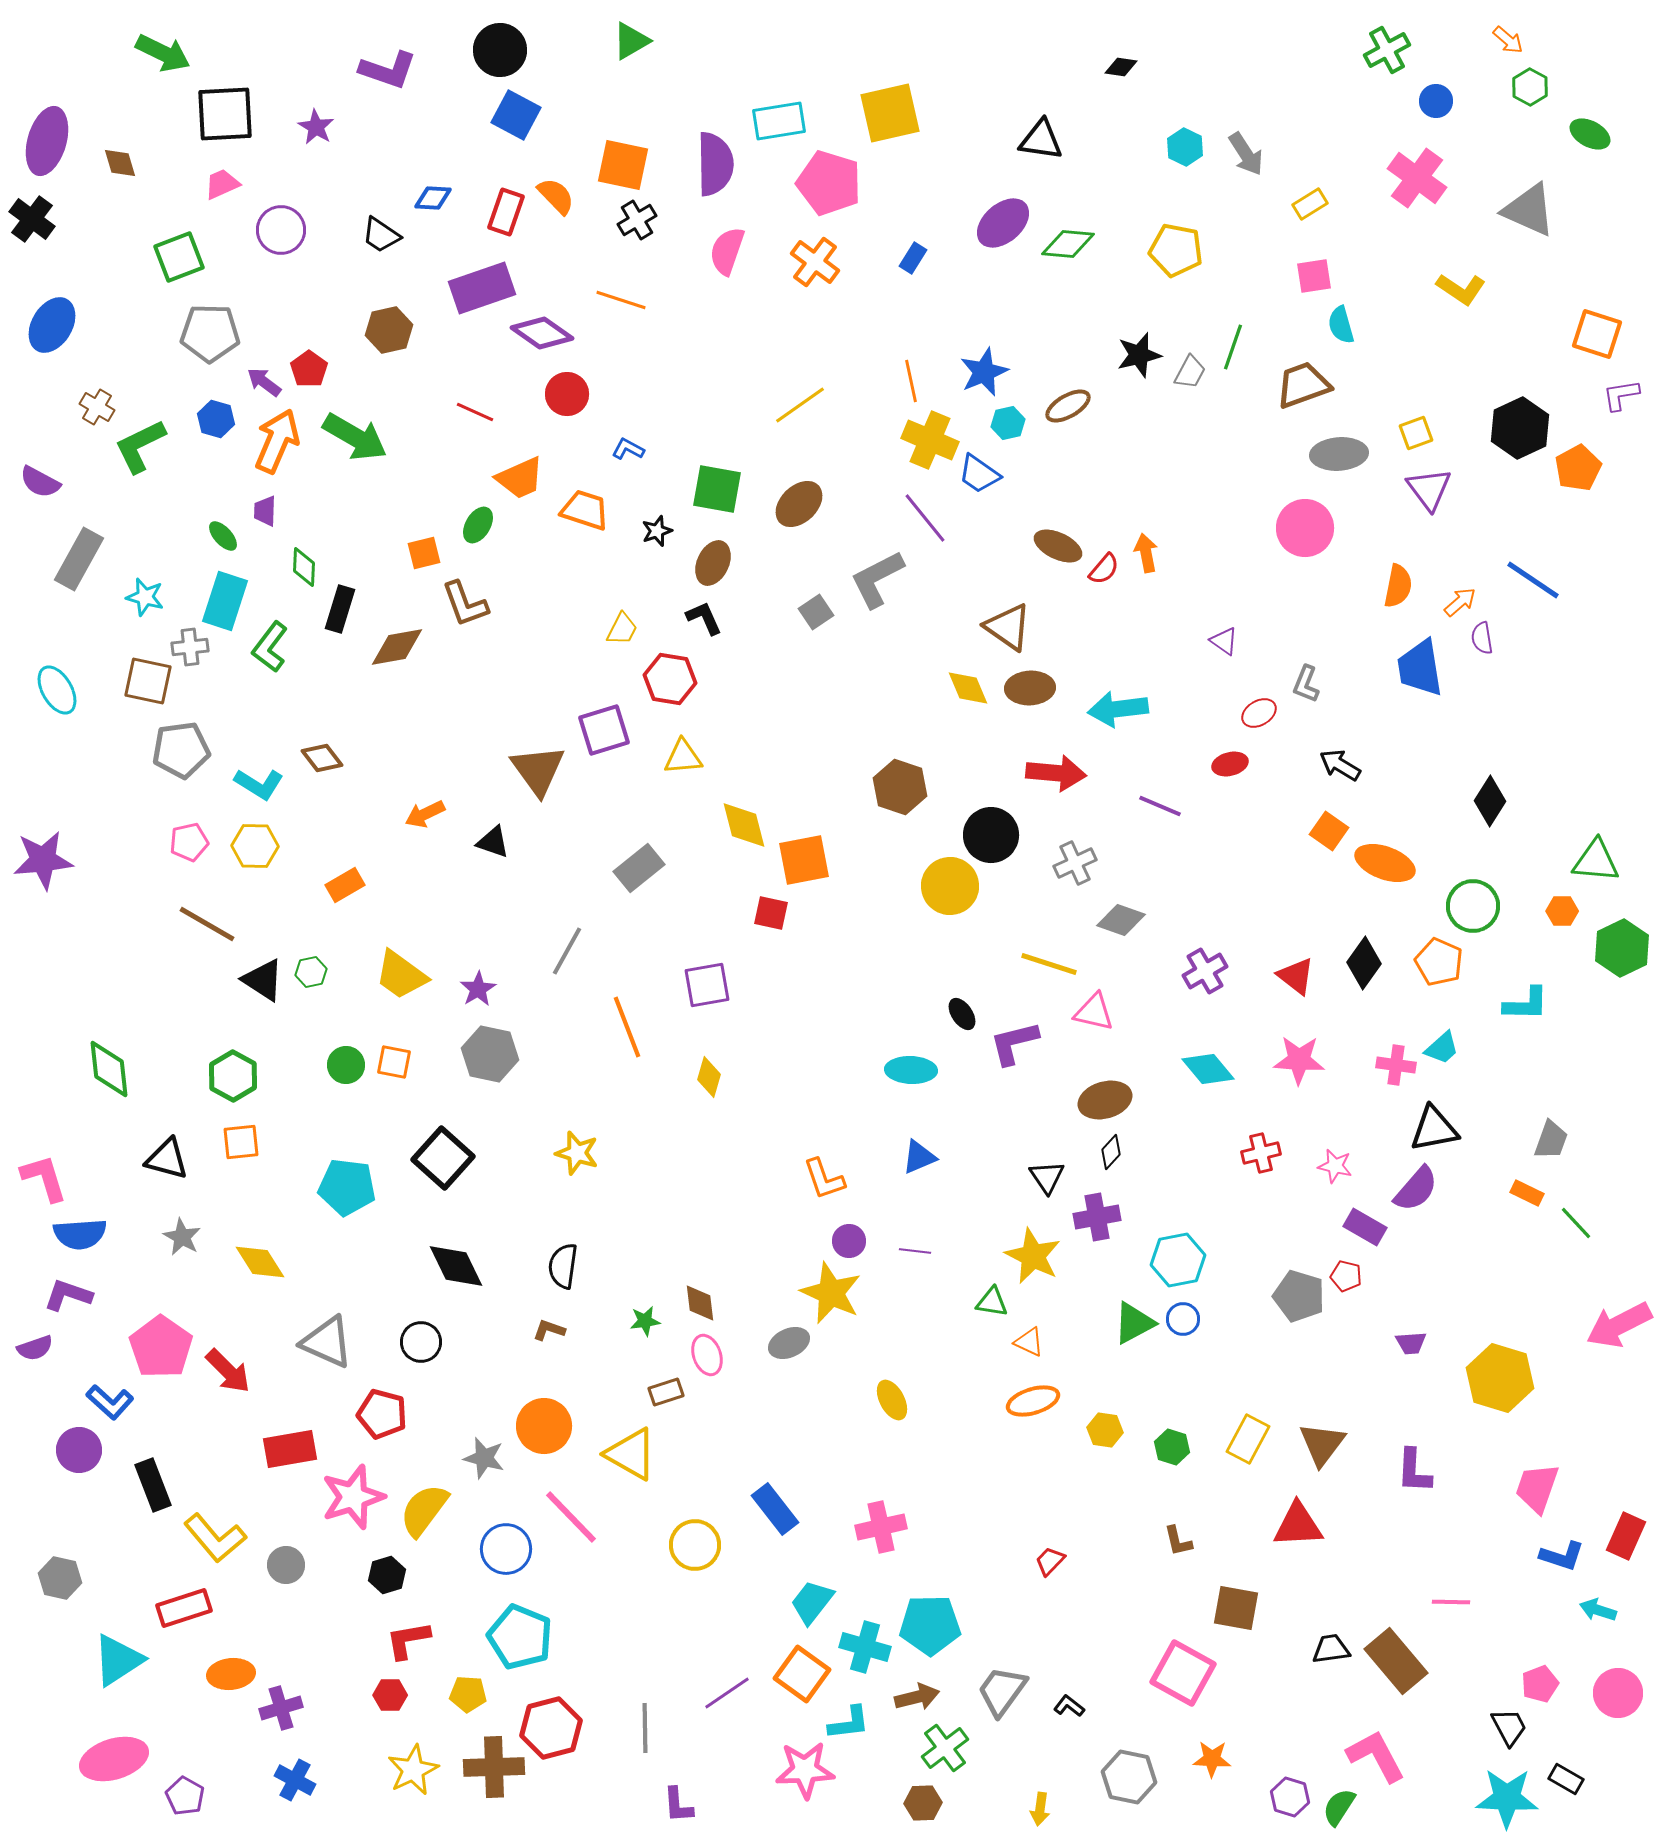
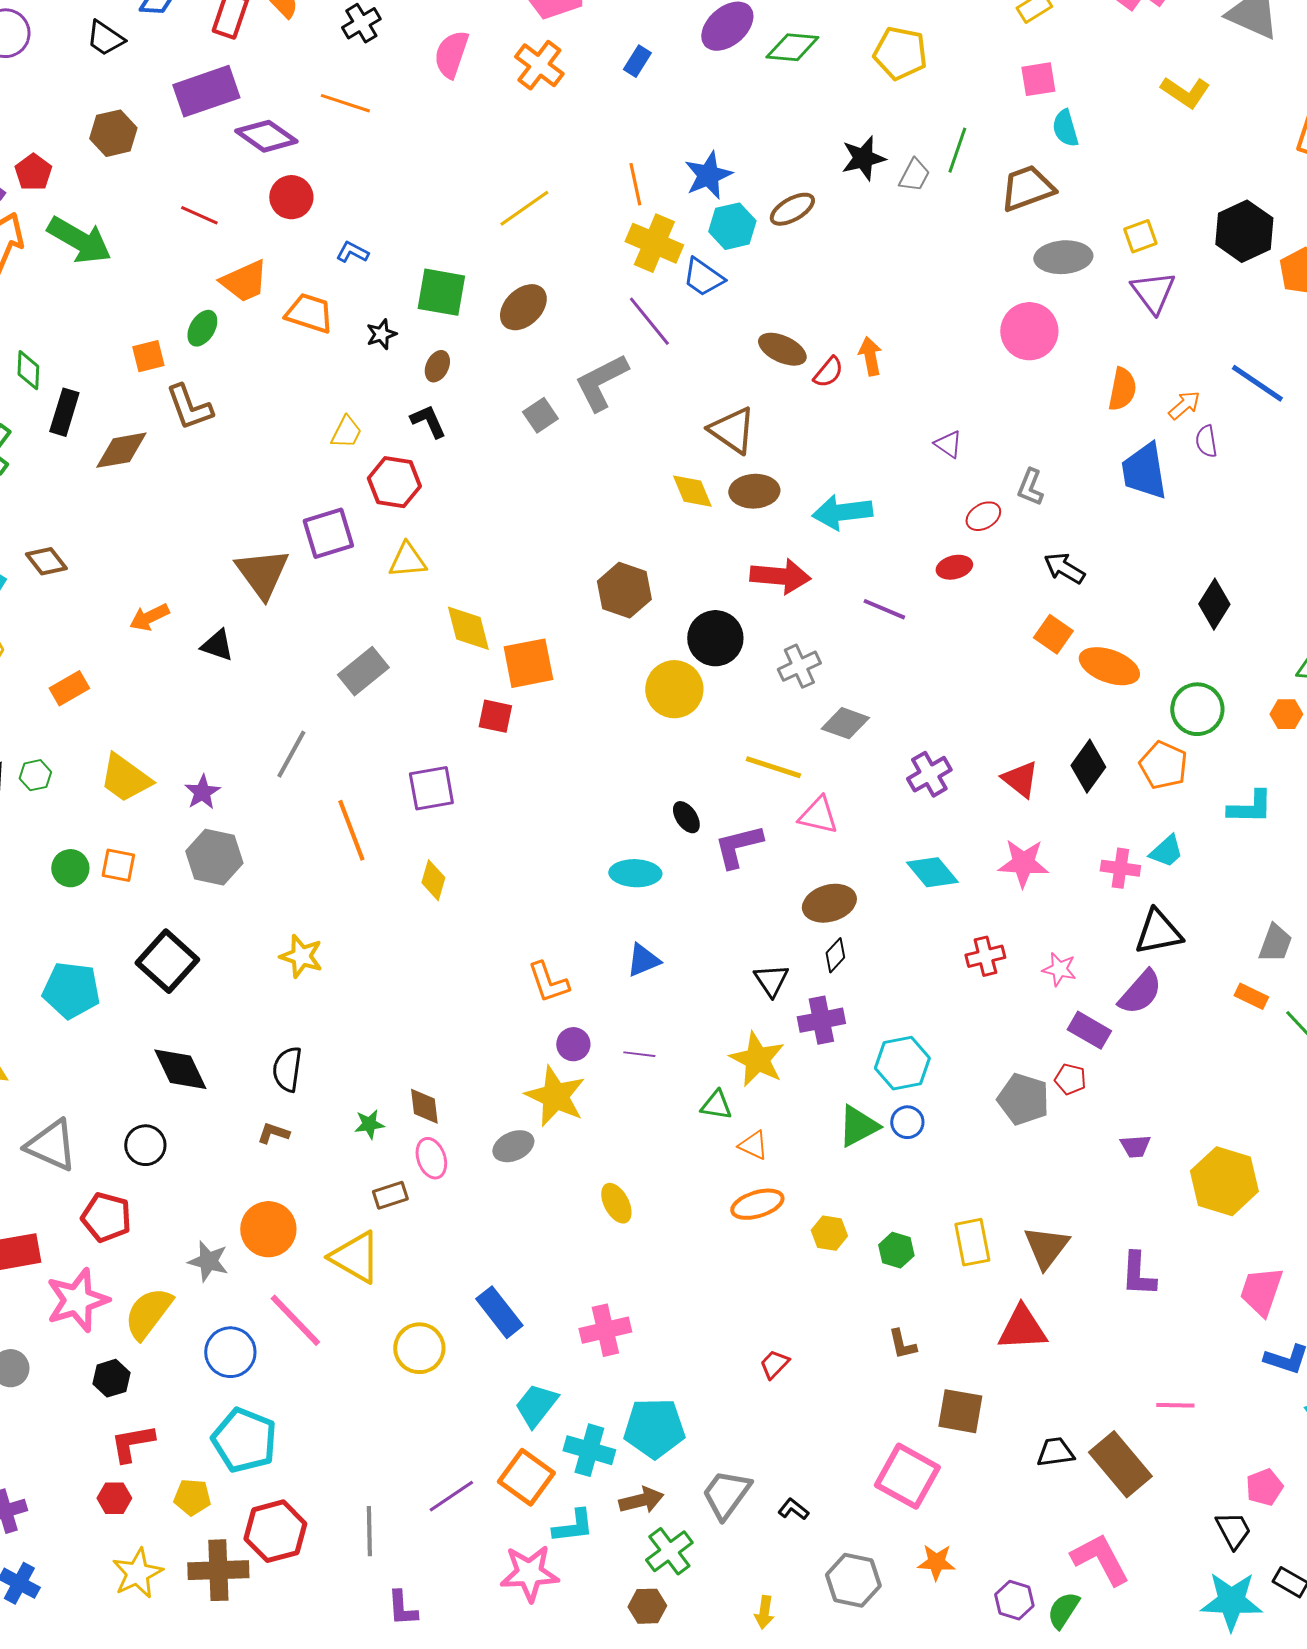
cyan hexagon: (1008, 423) -> (732, 226), size x1.4
brown ellipse: (713, 563) -> (437, 366), size x0.7
yellow rectangle: (1248, 1439) -> (972, 1242), turned -39

